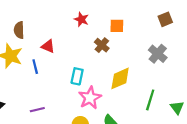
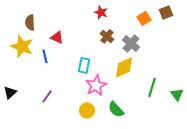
red star: (81, 19) -> (101, 12), moved
orange square: (117, 26) -> (144, 18), moved, turned -32
gray cross: (158, 54) -> (131, 43), moved
purple line: (37, 110) -> (47, 96), turned -40

